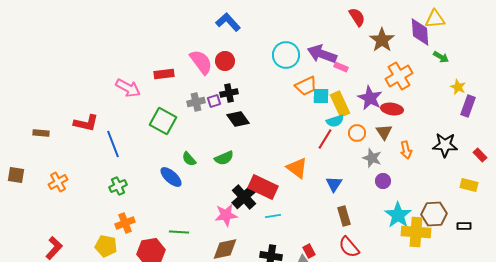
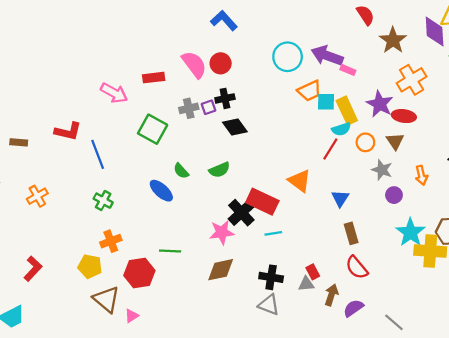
orange arrow: (406, 150) -> (421, 175), moved
green cross: (118, 186) -> (103, 201), turned -36

